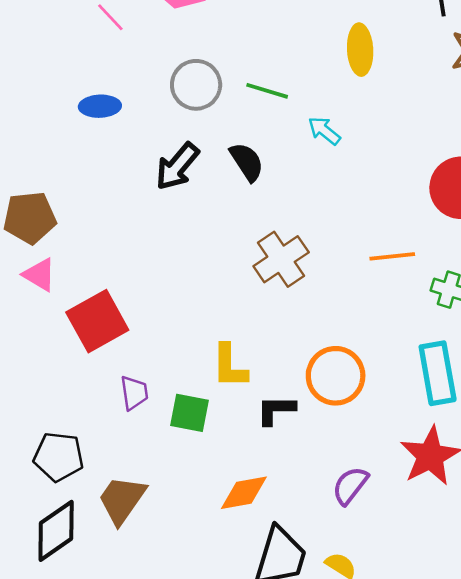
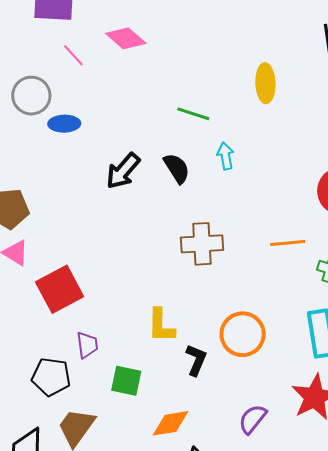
gray circle: (196, 85) -> (31, 96), moved
cyan arrow: (324, 131) -> (226, 156), moved, turned 40
brown cross: (281, 259) -> (202, 244), turned 30
black L-shape: (276, 410) -> (196, 360), turned 112
green square: (190, 413) -> (126, 381), moved
black pentagon: (58, 457) -> (51, 377), moved

